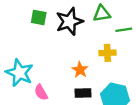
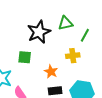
green square: (39, 17) -> (25, 57), moved
green line: (124, 30) -> (85, 35), turned -48

